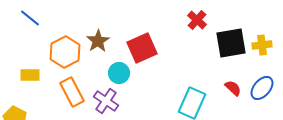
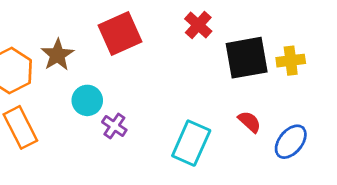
red square: (142, 48) -> (120, 34), moved
blue ellipse: (262, 88) -> (291, 142), moved
purple cross: (106, 101) -> (114, 126), moved, size x0.7

